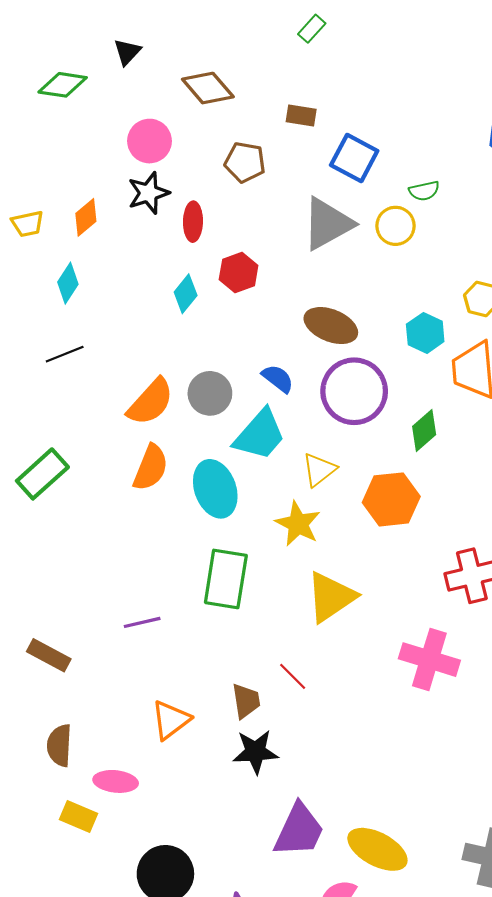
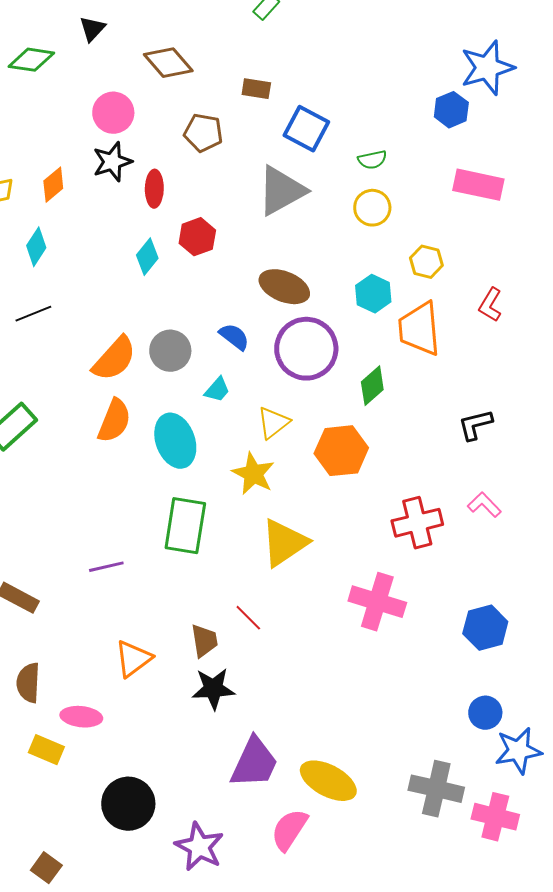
yellow circle: (395, 226) -> (372, 208), moved
cyan trapezoid: (260, 435) -> (217, 390), size x0.5

